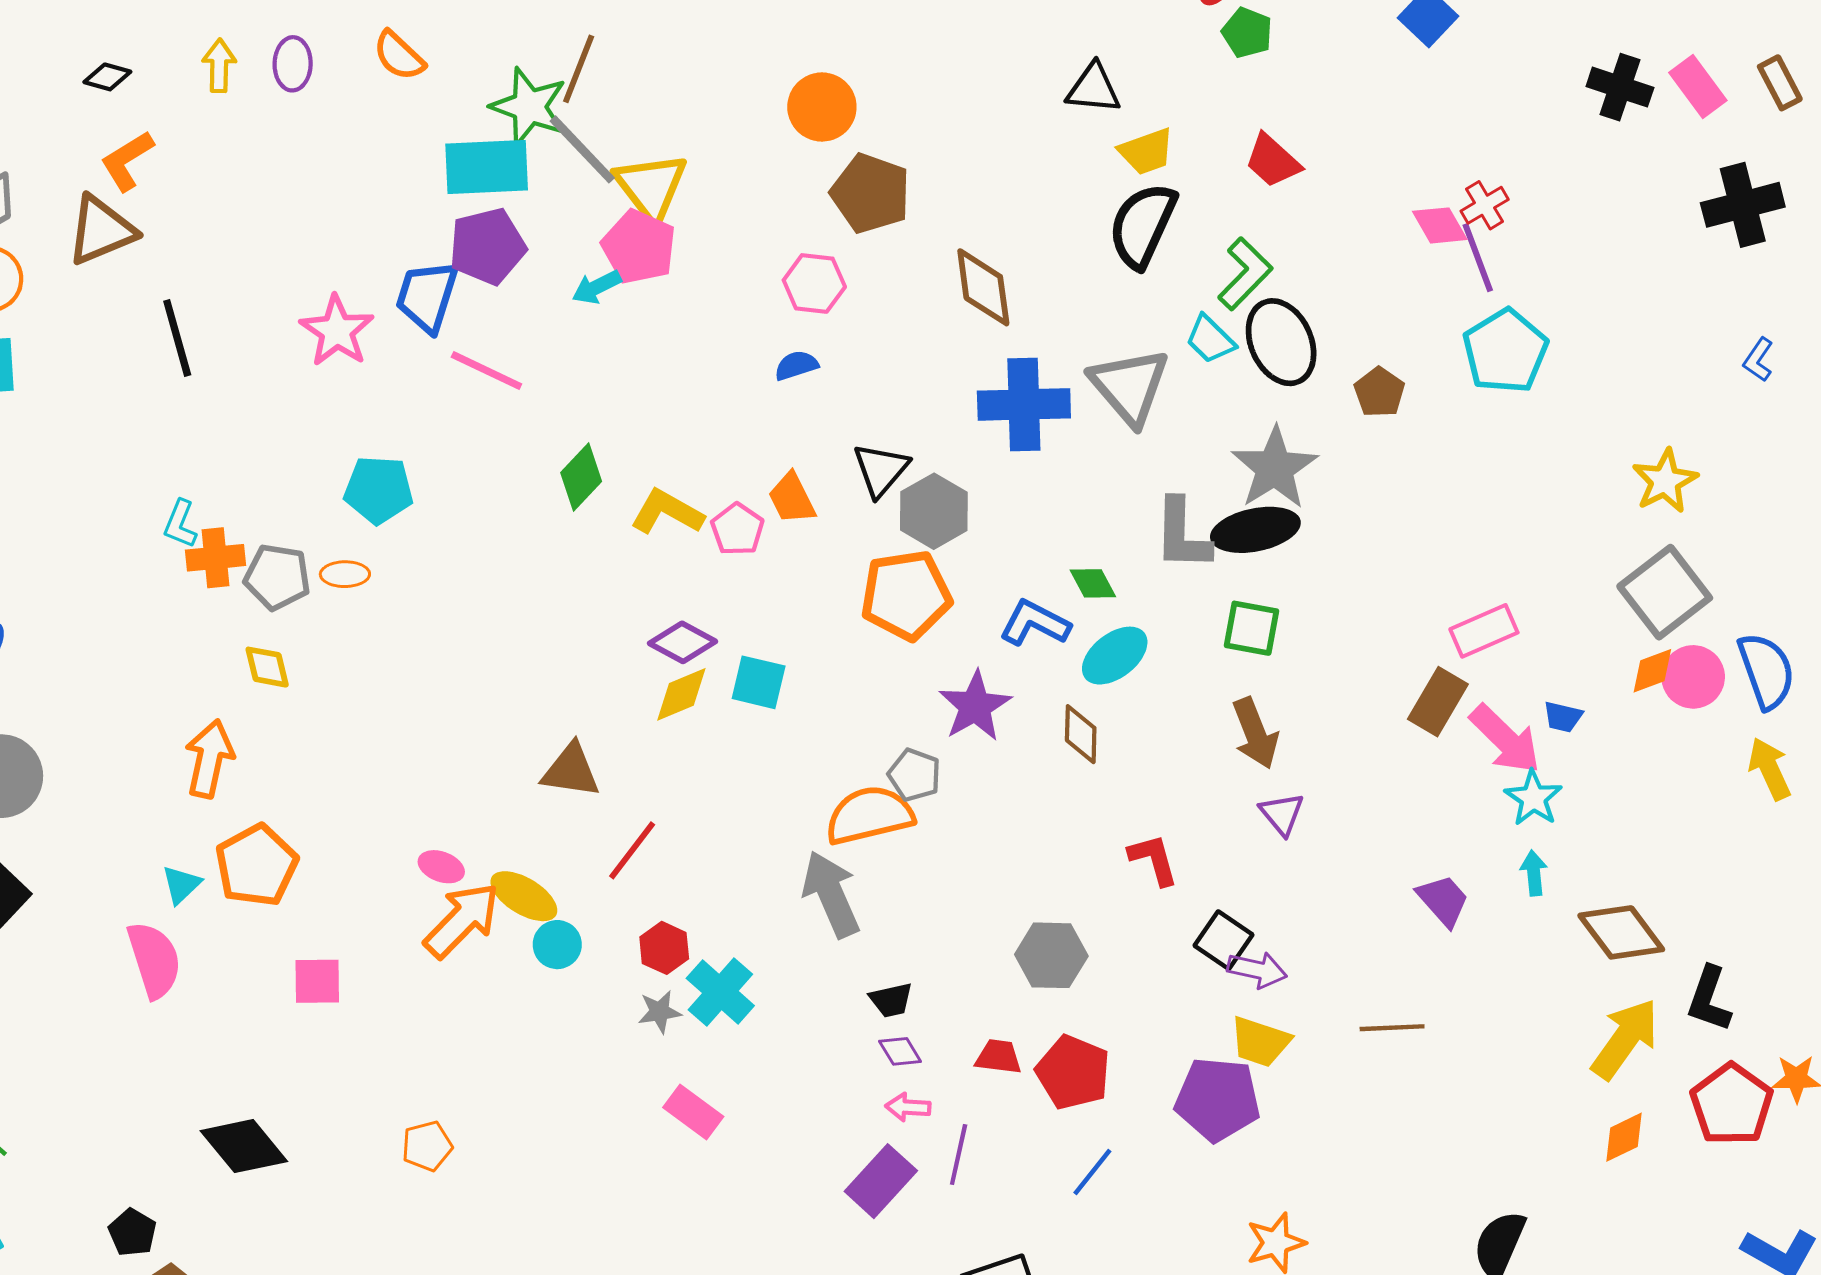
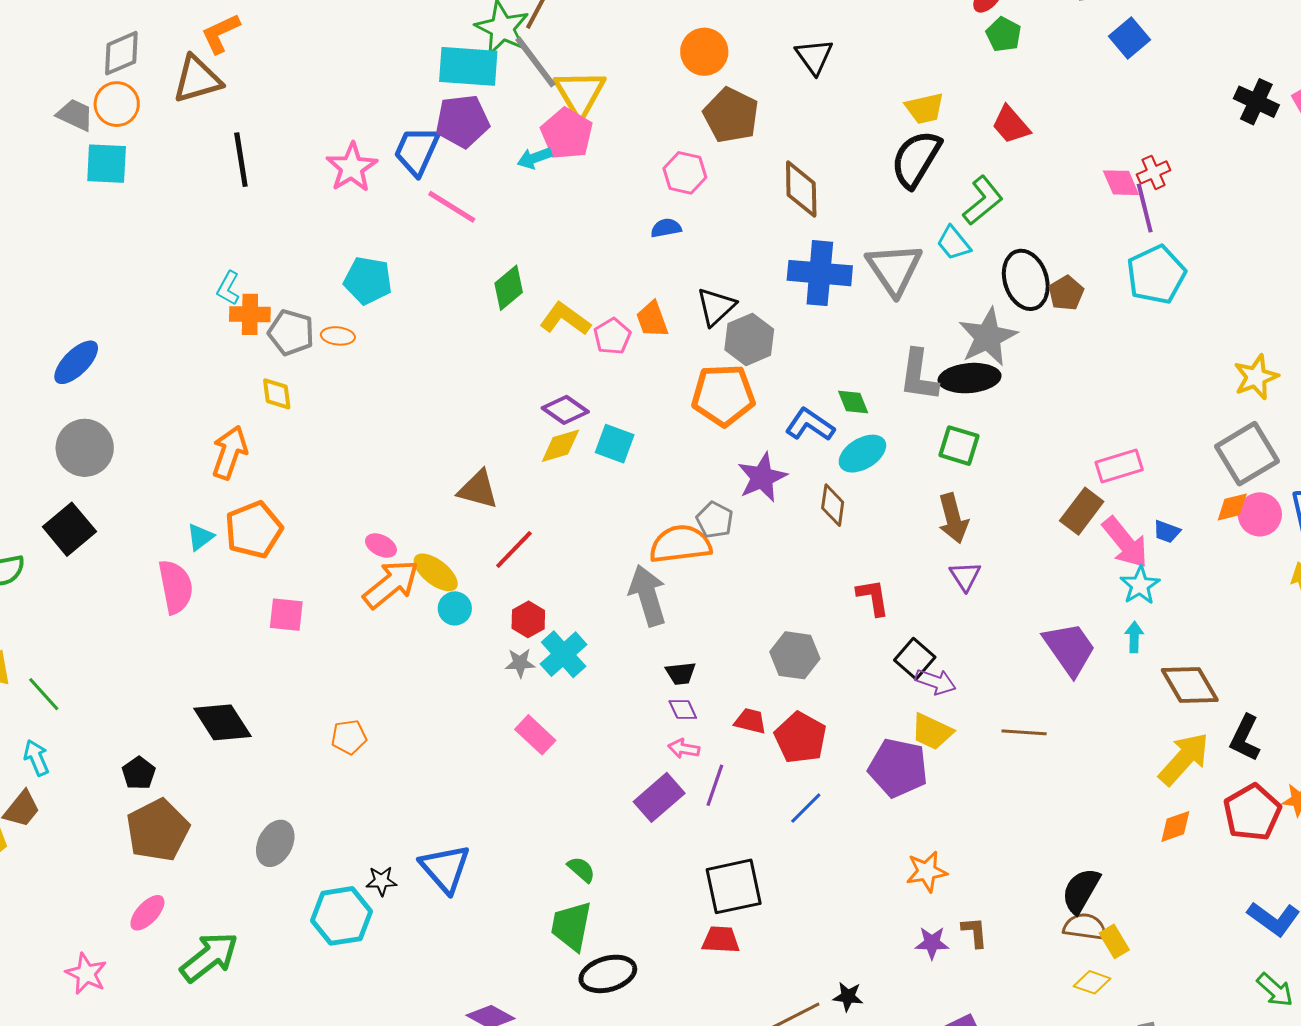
black triangle: (1093, 88) -> (814, 56), moved, turned 42
black ellipse: (1281, 342) -> (1026, 280), moved
purple trapezoid: (1443, 900) -> (1070, 649), size x1.5

